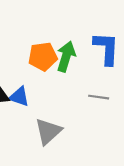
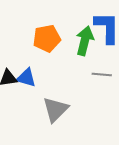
green arrow: (66, 57) -> (85, 41), moved

